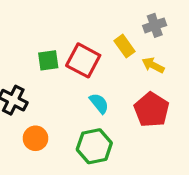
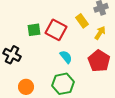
yellow arrow: (153, 65) -> (100, 33), turned 96
orange circle: (35, 138) -> (26, 87), moved

